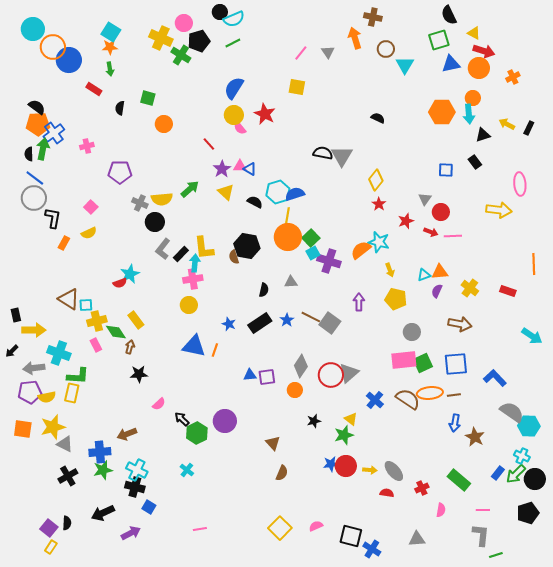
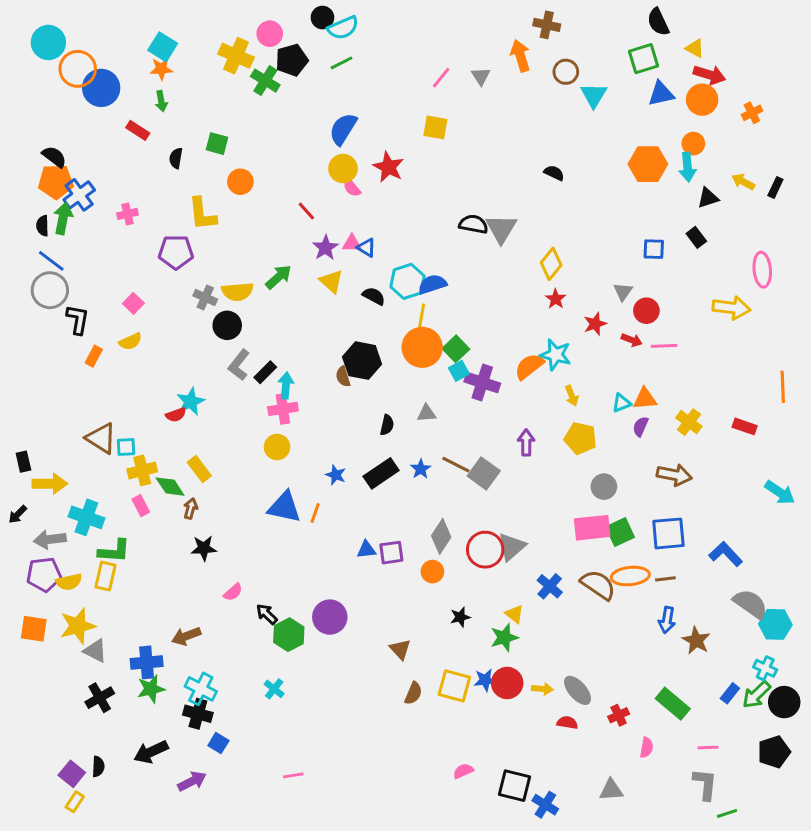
yellow L-shape: (204, 248) -> (202, 214), moved
yellow square: (280, 528) -> (454, 686), moved, turned -30

